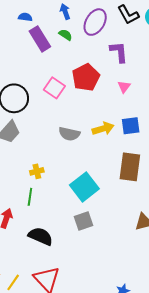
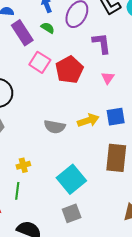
pink square: (54, 88) -> (40, 62), moved

